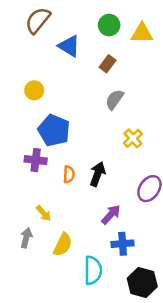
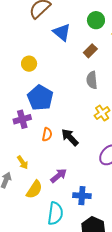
gray semicircle: (115, 100) -> (92, 80), turned -48
purple cross: (36, 160) -> (22, 119), turned -30
black arrow: (97, 174) -> (70, 137), turned -72
purple arrow: (111, 214) -> (59, 176), moved

